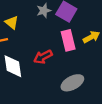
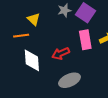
gray ellipse: (72, 83) -> (70, 80), moved

